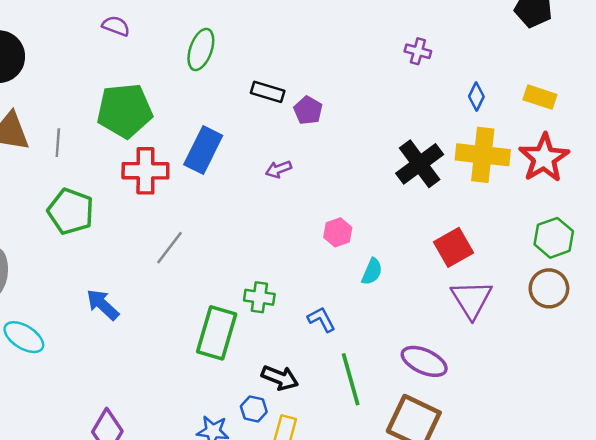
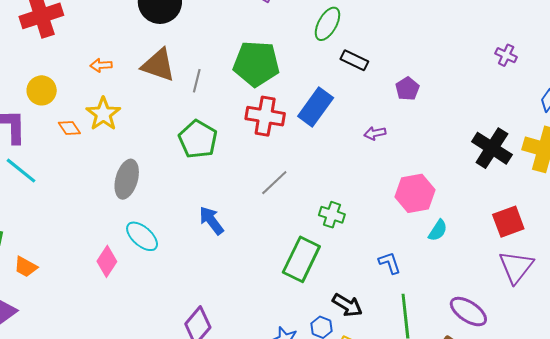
black rectangle: (268, 92) -> (354, 60), moved
black cross: (420, 164) -> (492, 148), turned -30
pink hexagon: (338, 232) -> (415, 193), size x1.6
green cross: (259, 297) -> (332, 215), moved

